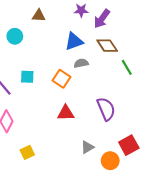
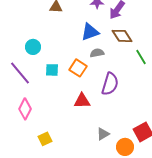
cyan circle: (15, 36) -> (33, 47), moved
cyan square: (27, 77) -> (52, 70), moved
purple semicircle: (106, 109) -> (110, 84), moved, turned 40

